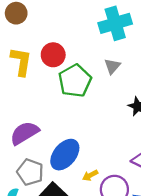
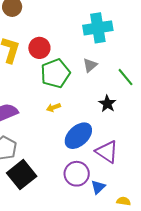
blue ellipse: (65, 155) -> (78, 136), moved
yellow arrow: (90, 175) -> (53, 107), moved

